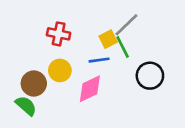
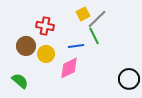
yellow square: (108, 39) -> (83, 14), moved
black circle: (150, 76) -> (129, 79), moved
brown circle: (34, 84) -> (26, 46), moved

